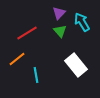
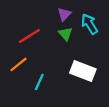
white rectangle: (76, 65) -> (83, 71), turned -30
cyan line: (36, 75) -> (39, 82), turned 35

